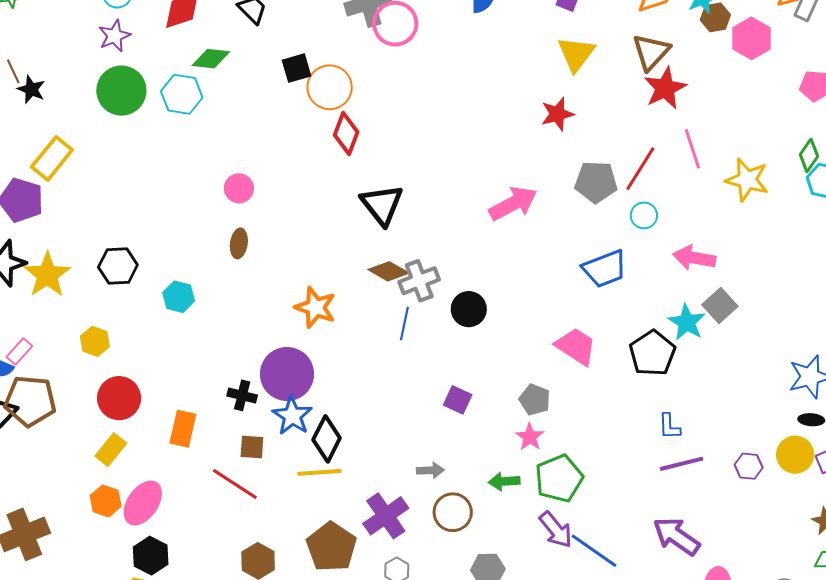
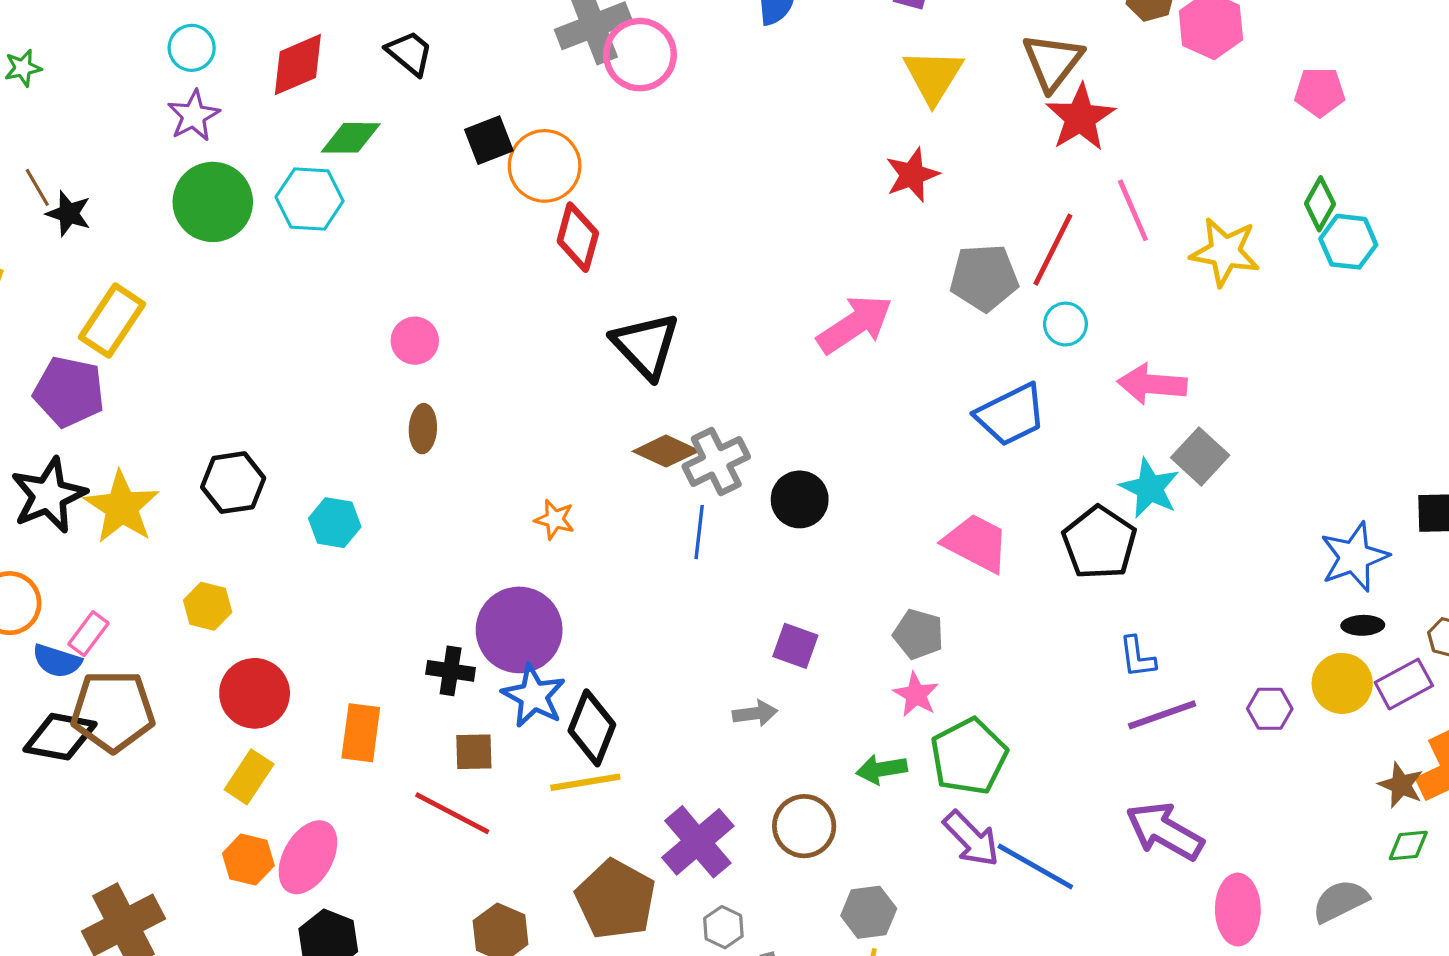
orange star: (315, 307) -> (555, 519), size x0.6
gray arrow: (430, 470) -> (755, 713), moved

